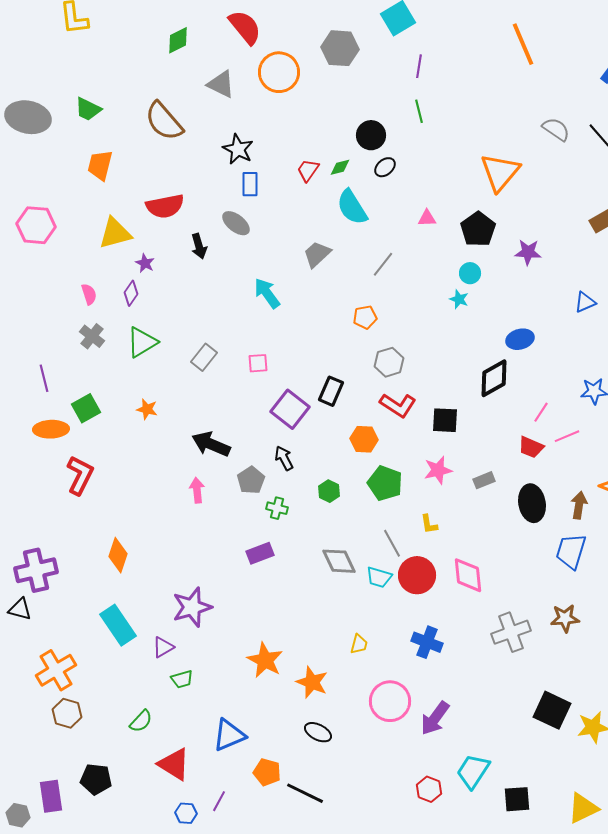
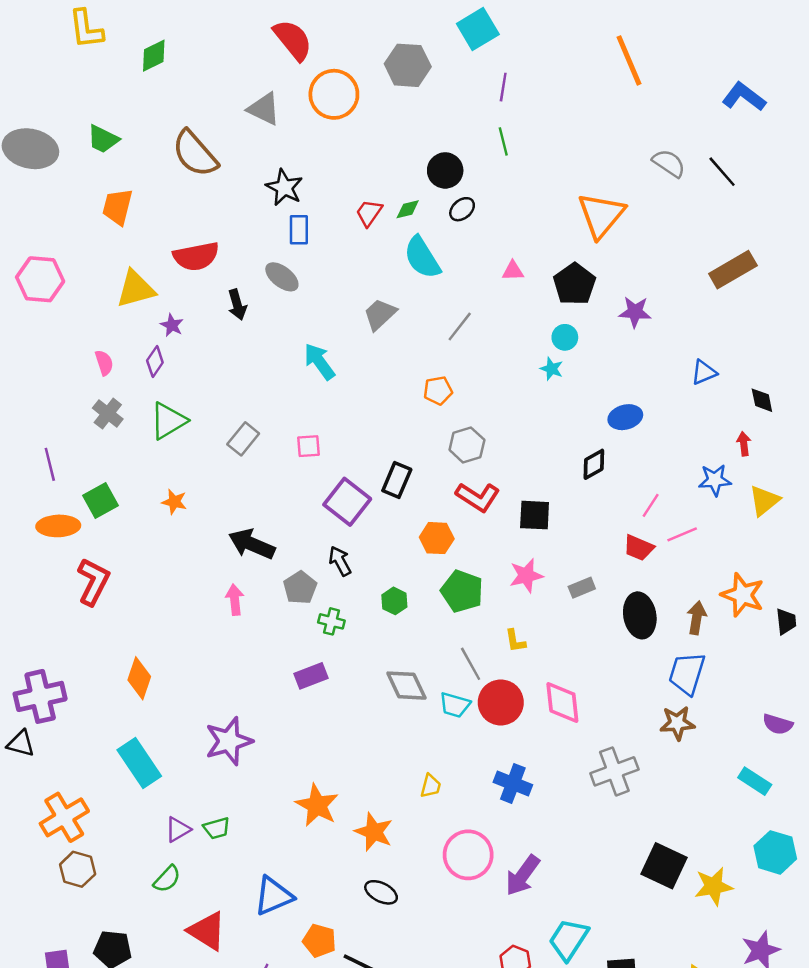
green diamond: (178, 40) -> (154, 56), moved
black diamond: (494, 378) -> (594, 464), size x0.7
brown star: (565, 618) -> (677, 723), moved
purple triangle: (163, 647) -> (178, 829), moved

